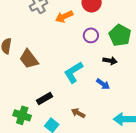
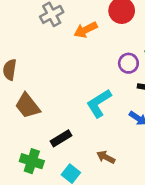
purple circle: (91, 35) -> (128, 63), moved
brown trapezoid: (29, 59) -> (27, 106), moved

